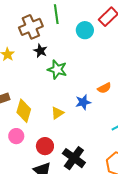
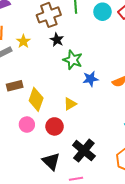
cyan circle: (85, 30) -> (102, 12), moved
blue star: (83, 102) -> (90, 79), moved
red circle: (45, 146) -> (55, 126), moved

